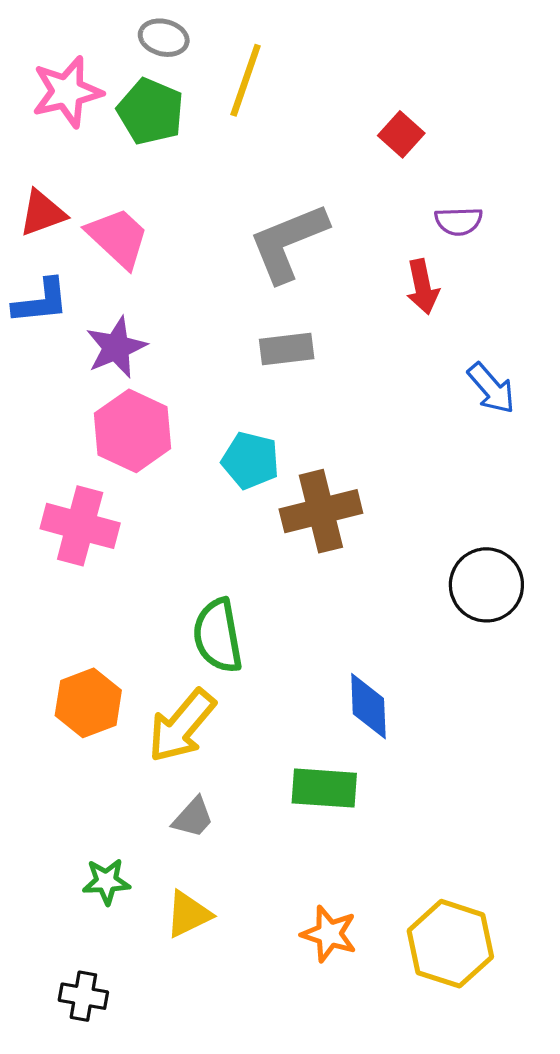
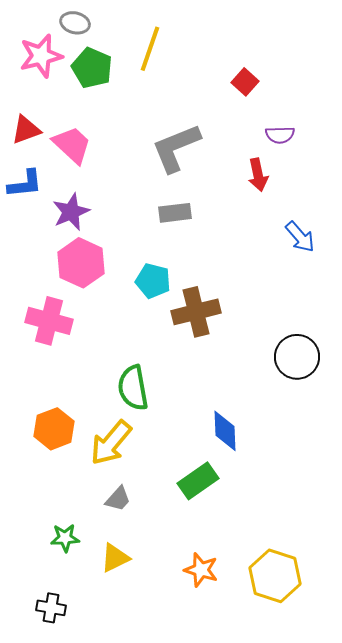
gray ellipse: (164, 38) -> (75, 23), moved
green rectangle: (324, 788) -> (198, 481), turned -39

